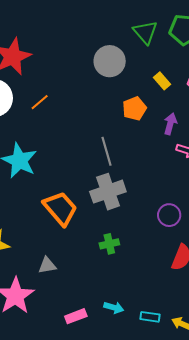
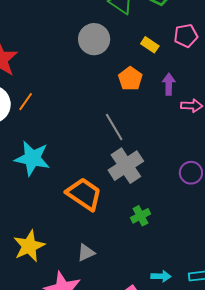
orange line: (40, 102) -> (26, 102), moved

